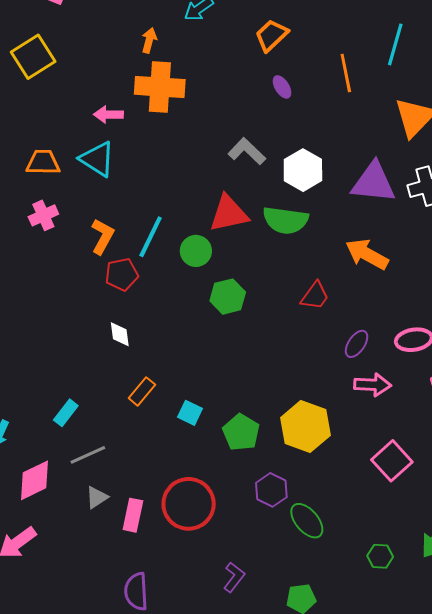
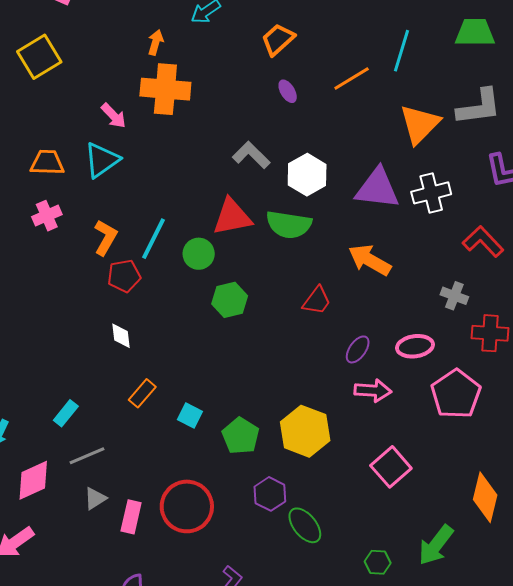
orange line: (346, 73) -> (352, 78), turned 69
pink arrow: (108, 114) -> (114, 116), turned -136
cyan triangle: (97, 159) -> (102, 160), turned 51

